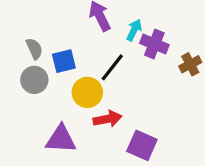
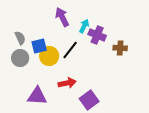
brown cross: (190, 64) -> (120, 48), turned 32
yellow circle: (87, 92) -> (49, 56), moved
purple square: (142, 145) -> (89, 100), turned 30

